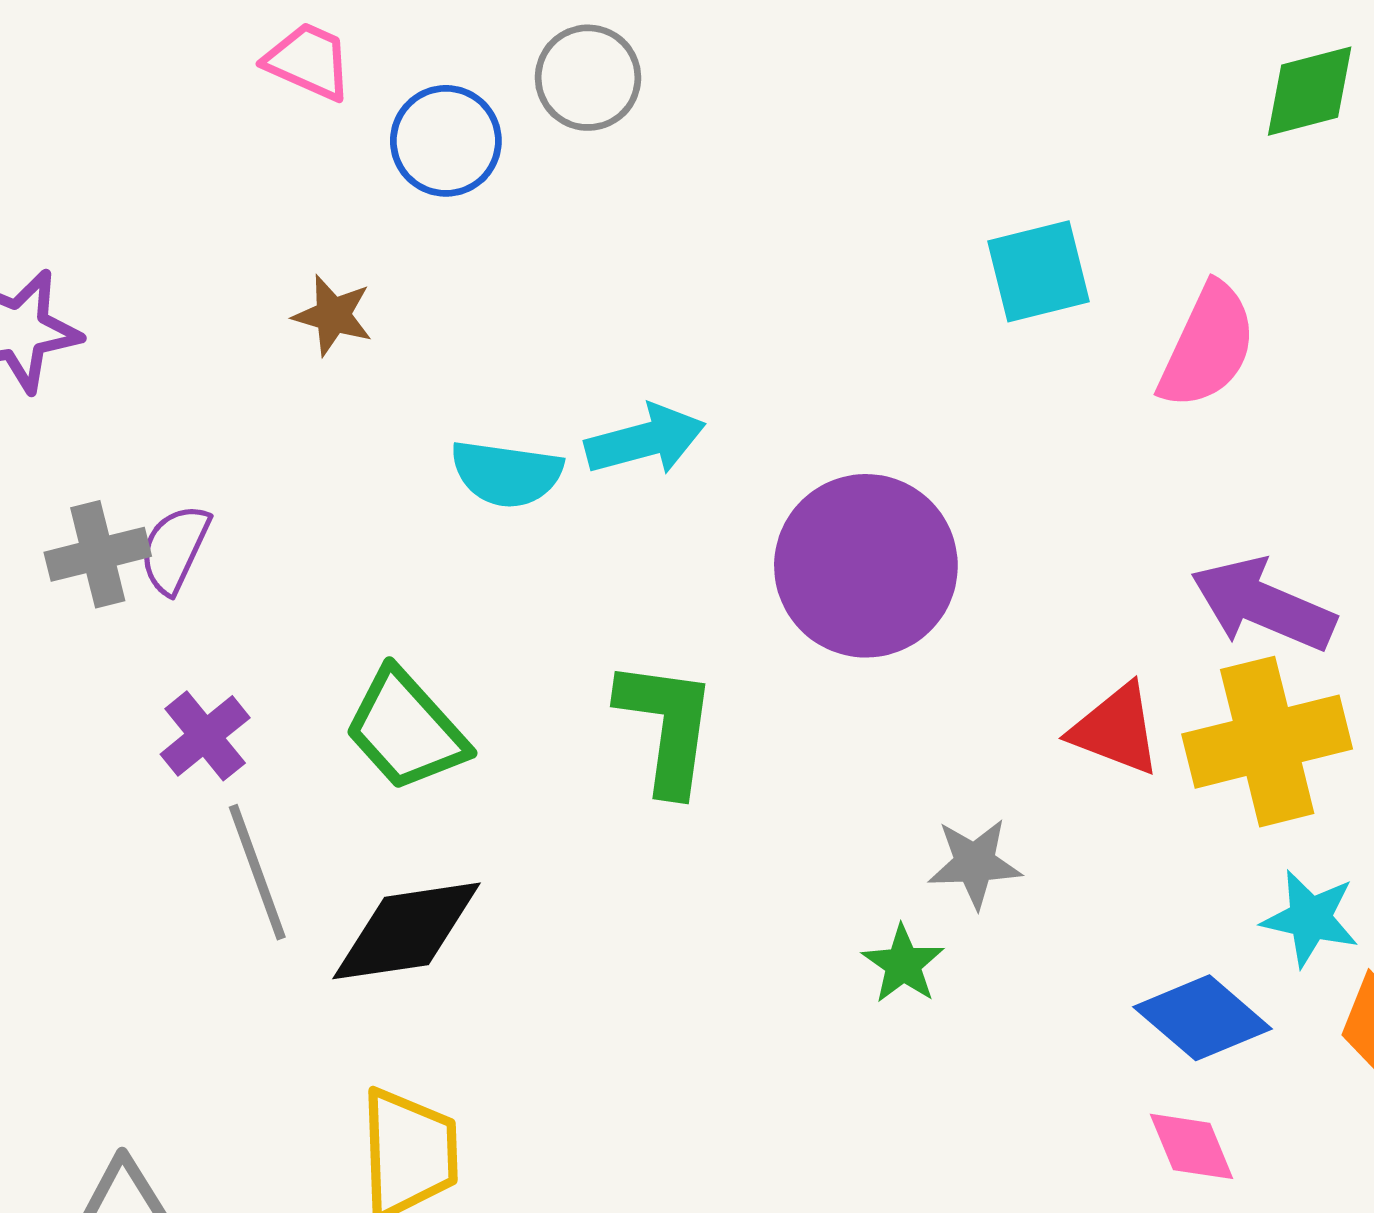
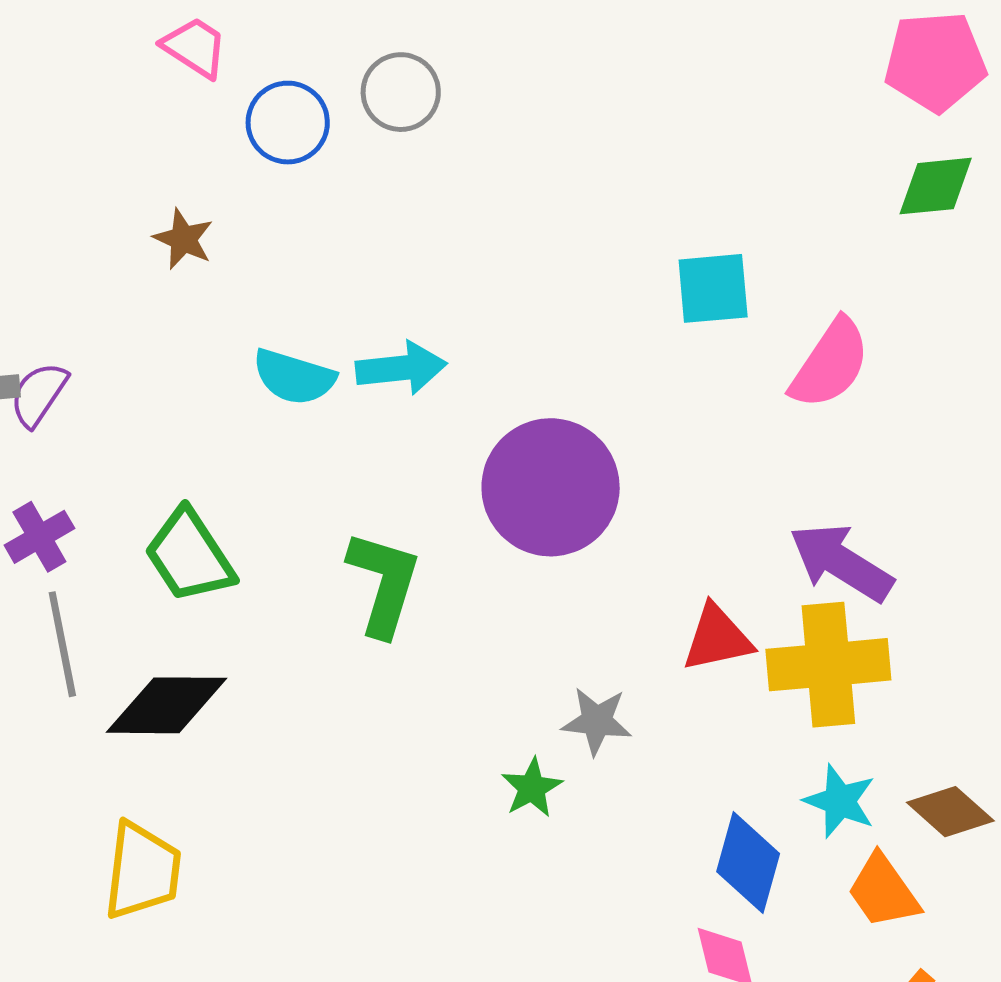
red triangle: (1116, 729) -> (717, 638), turned -42
blue diamond: (1203, 1018) -> (748, 863), turned 56

